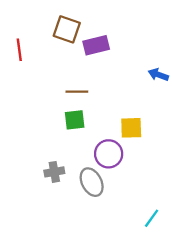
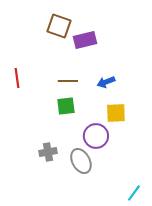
red line: (19, 50) -> (17, 78), moved
blue arrow: (158, 75) -> (106, 82), moved, turned -42

